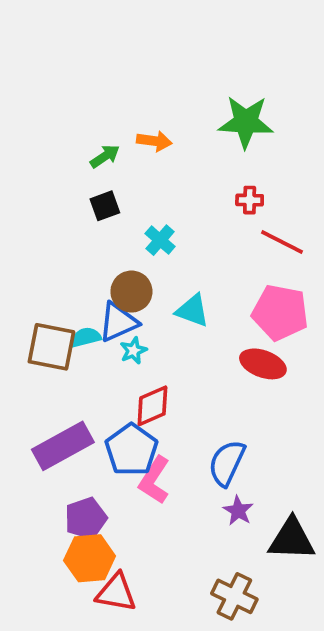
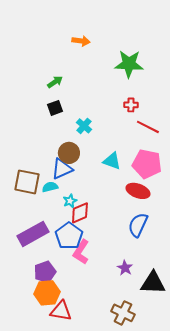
orange arrow: (154, 141) -> (81, 41), moved
cyan triangle: (192, 311) -> (112, 161), moved
cyan semicircle: (86, 337) -> (50, 187), moved
cyan star: (133, 351) -> (70, 201), moved
blue semicircle: (227, 463) -> (138, 225), moved

